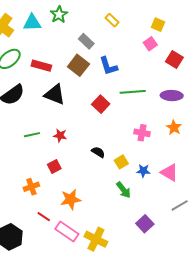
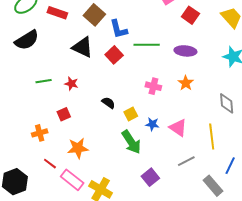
blue L-shape: (108, 66) -> (119, 29), moved
black triangle: (55, 95) -> (82, 47), moved
green arrow: (123, 190) -> (131, 142), size x1.4

